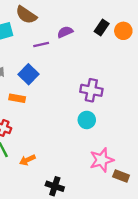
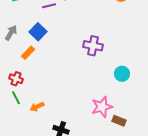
orange rectangle: (17, 98) -> (28, 53), turned -56
cyan circle: (87, 120) -> (122, 74), moved

